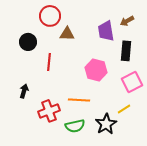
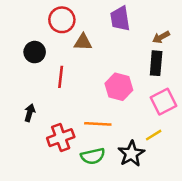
brown arrow: (127, 21) -> (161, 37), moved
purple trapezoid: (106, 31) -> (120, 19), moved

